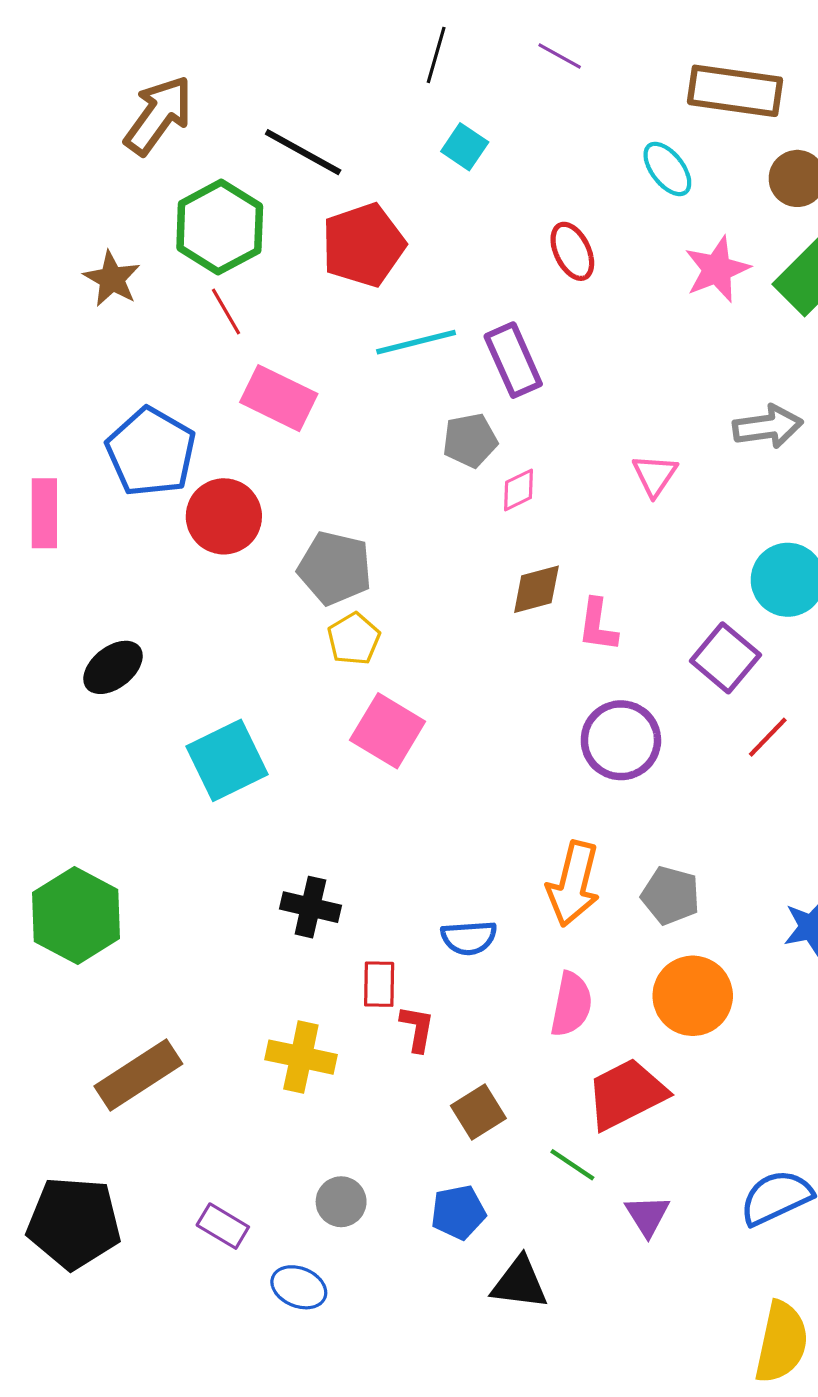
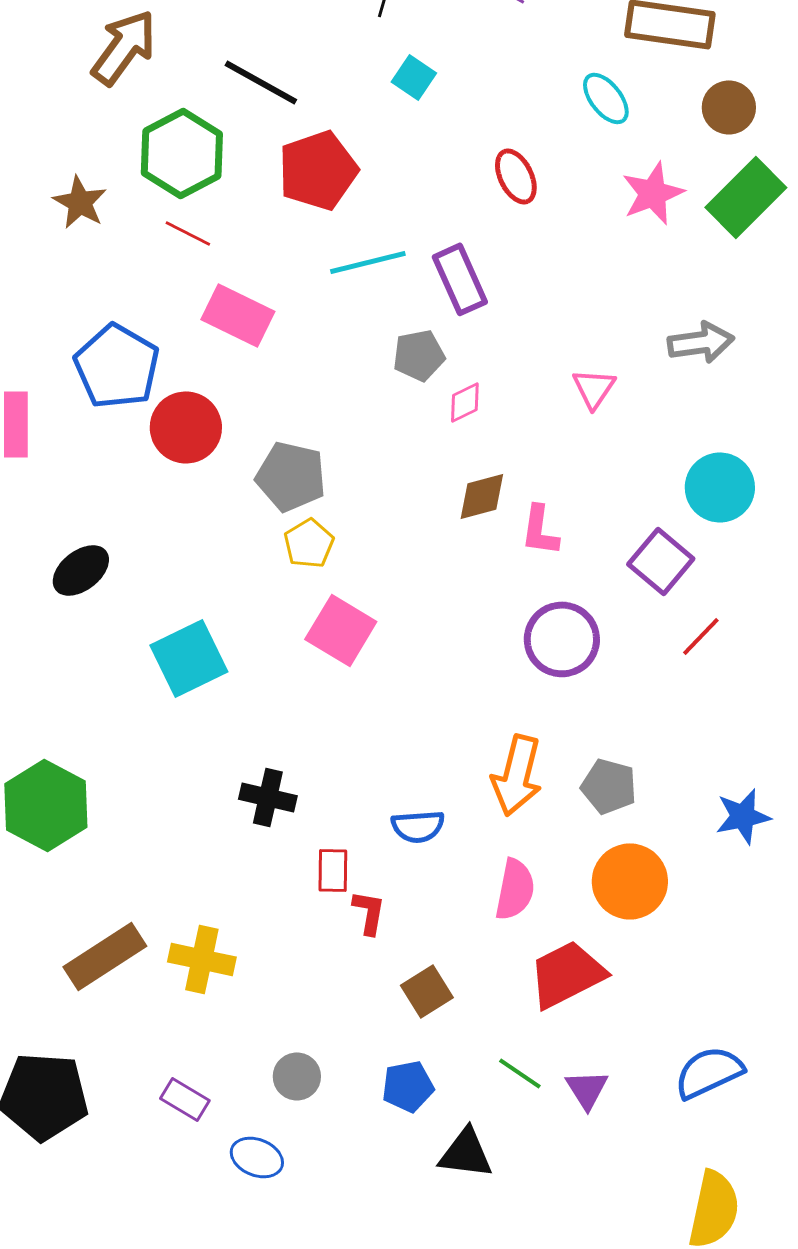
red line: (226, 312) -> (188, 233), turned -33
yellow cross: (301, 1057) -> (202, 959), moved
green line: (572, 1165) -> (520, 1073), moved

